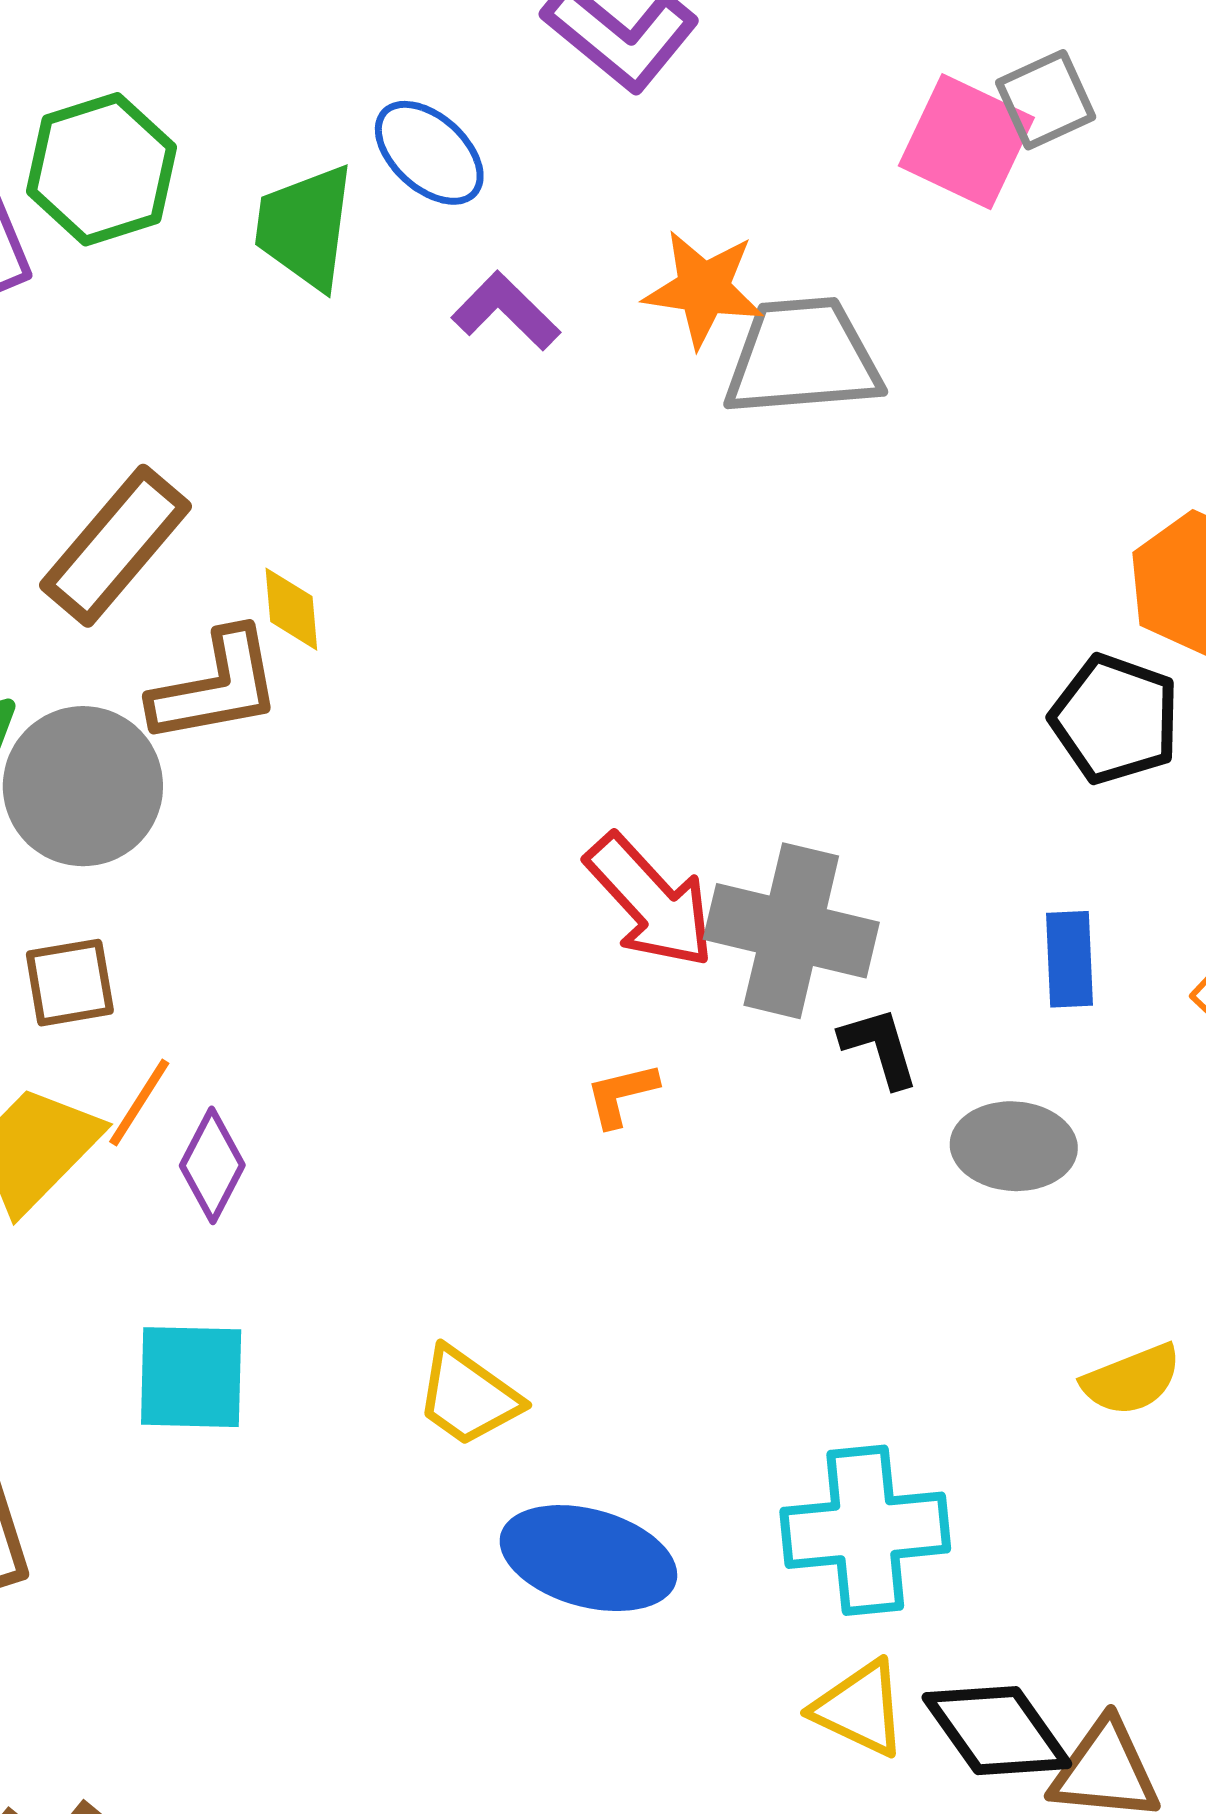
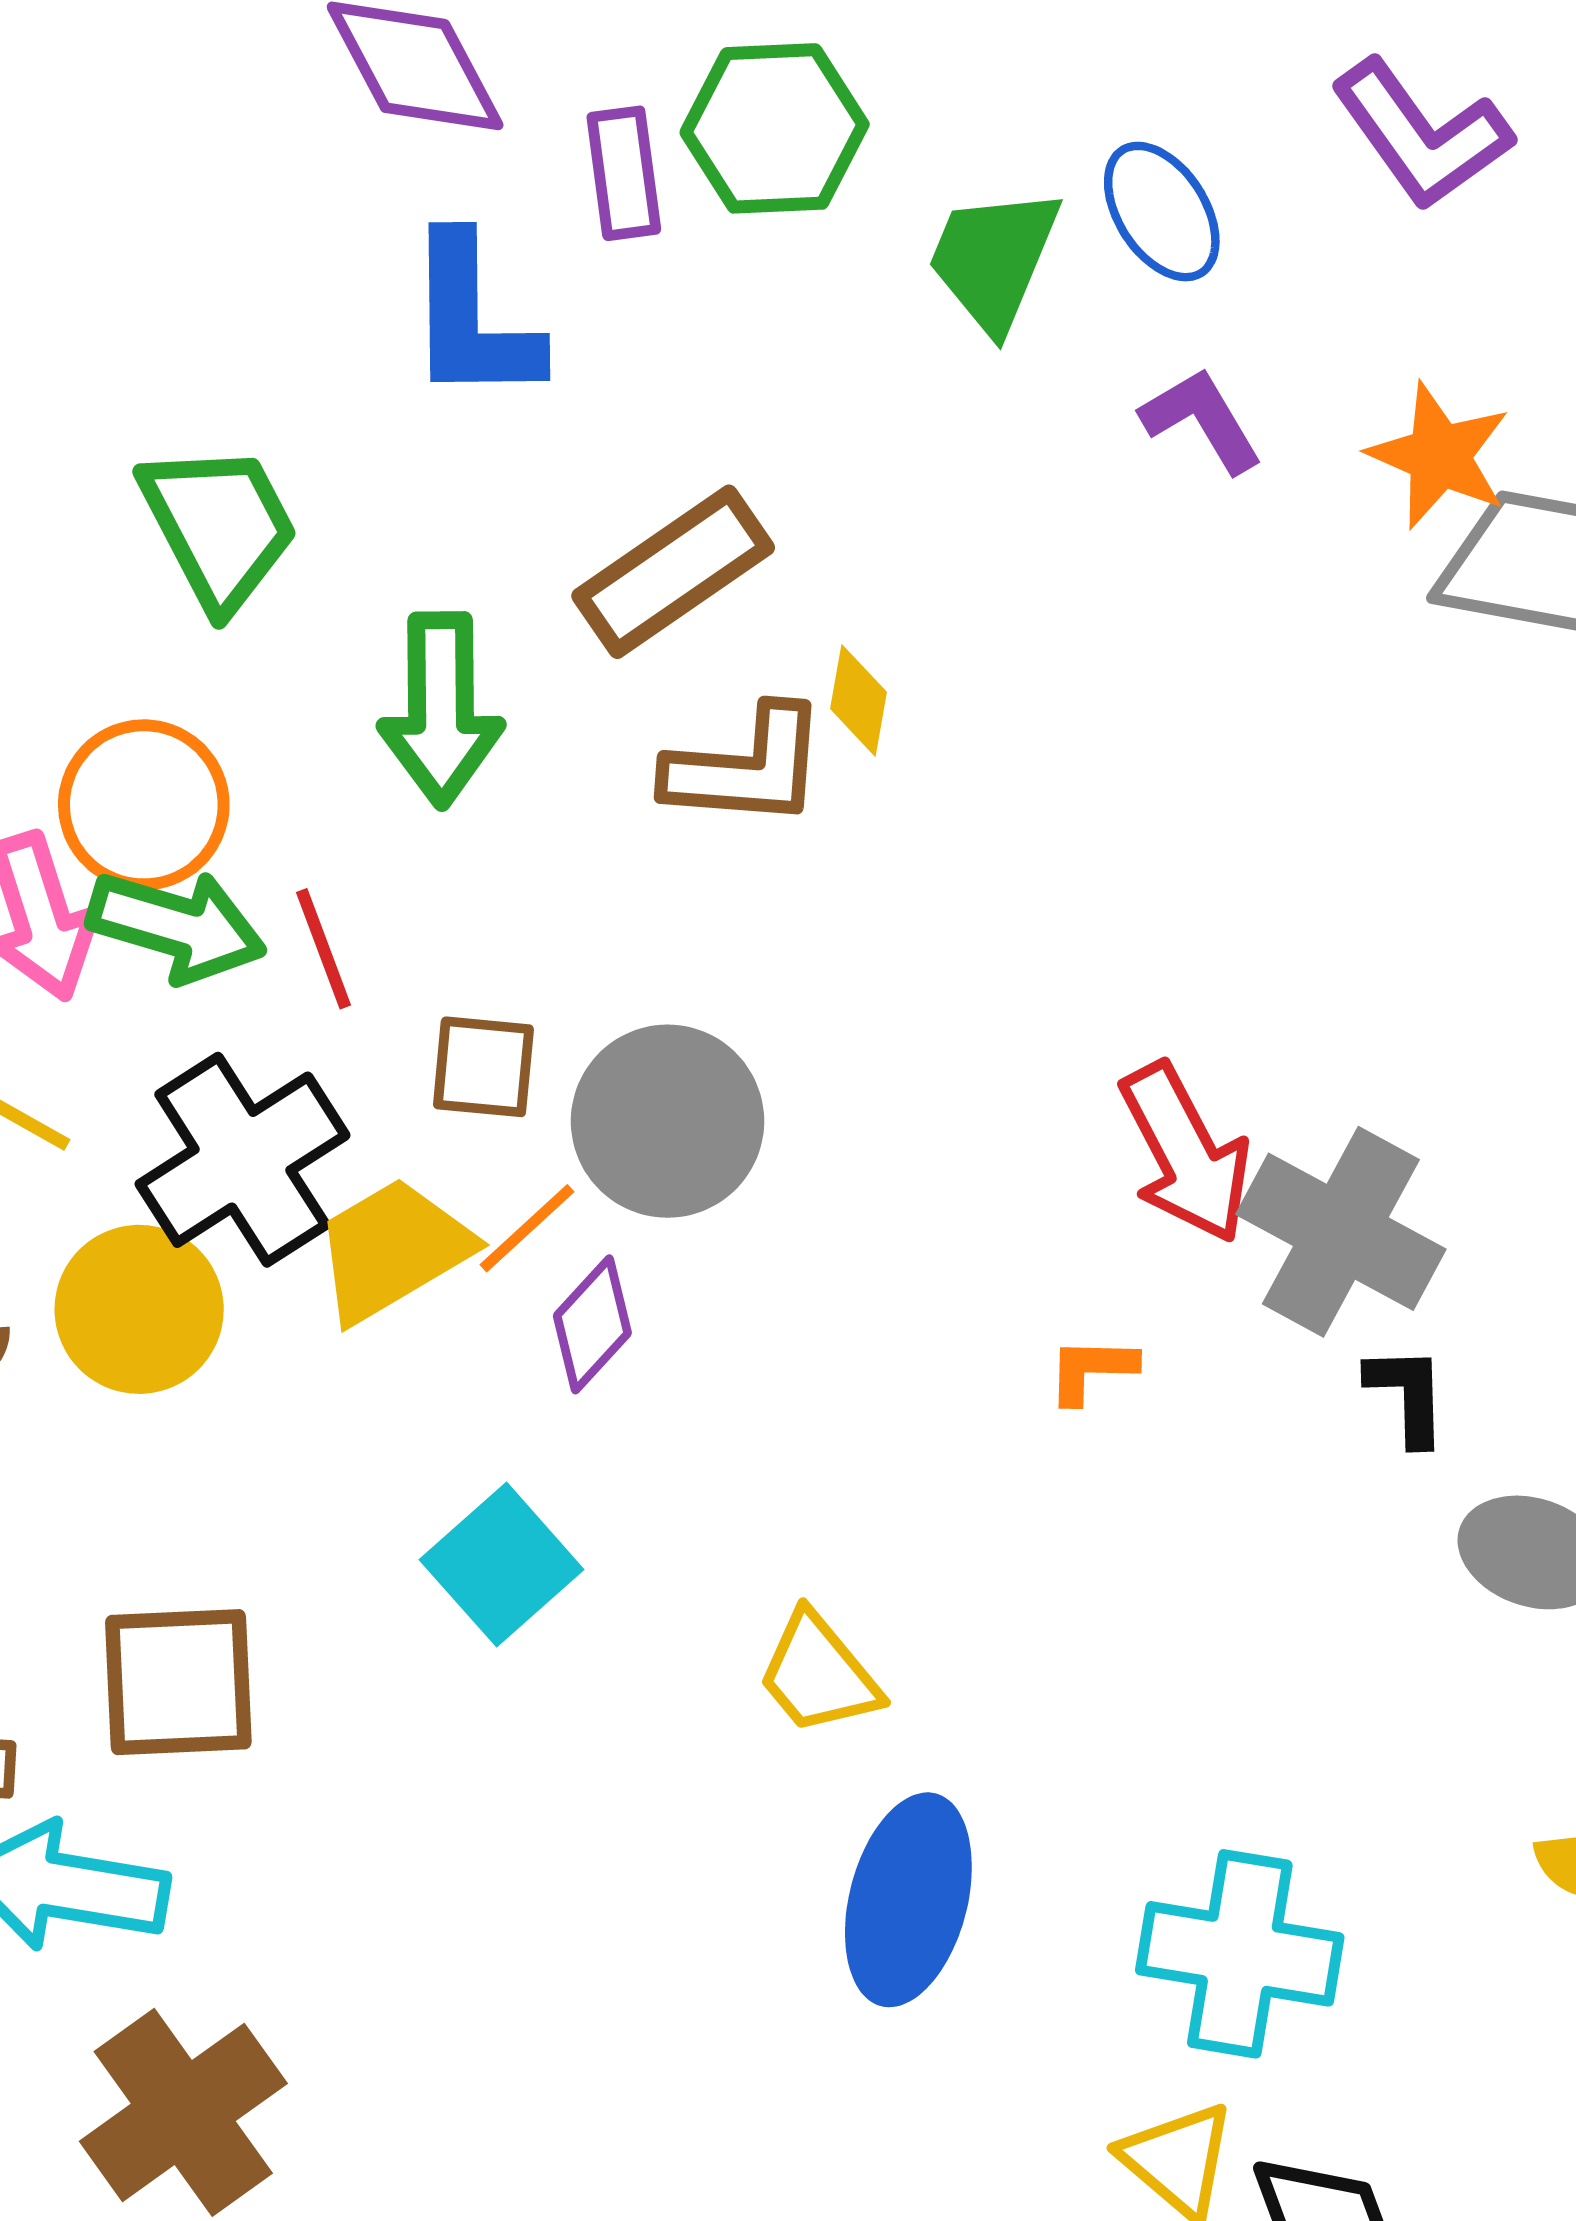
gray circle: (83, 786) -> (667, 1121), moved
cyan square: (191, 1377) -> (502, 1565), turned 32
blue ellipse: (588, 1558) -> (908, 1900), turned 74

